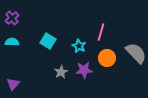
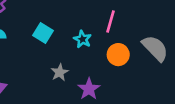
purple star: (84, 70) -> (89, 89), moved, turned -30

